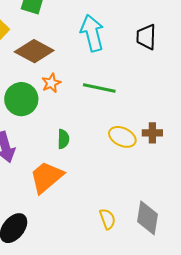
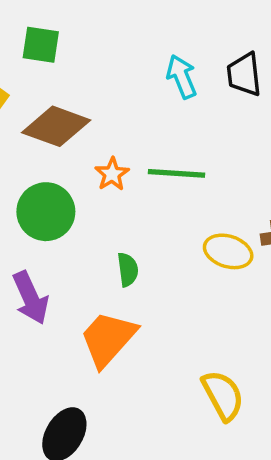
cyan arrow: (92, 33) -> (182, 77), moved, size x0.7
orange star: (51, 83) -> (112, 174), moved
yellow semicircle: (108, 219) -> (223, 395), size x1.4

